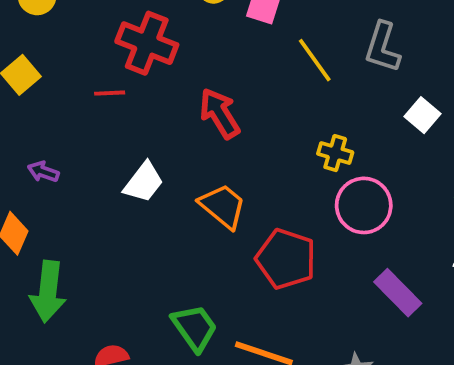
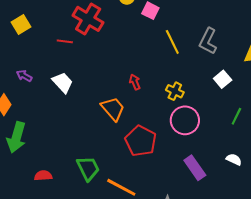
red arrow: (220, 113) -> (135, 82), moved, size x0.6
white trapezoid: (144, 182) -> (63, 83), moved, turned -90

